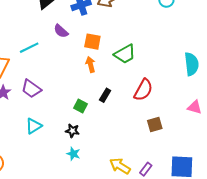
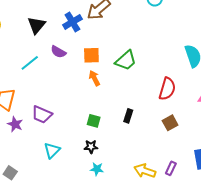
cyan line: (29, 48) -> (30, 63), moved
red semicircle: (143, 90) -> (167, 89), moved
black rectangle: (105, 95) -> (128, 116), moved

